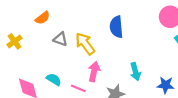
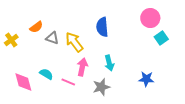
orange semicircle: (43, 18) -> (36, 27), moved
cyan arrow: (135, 72) -> (109, 63), moved

